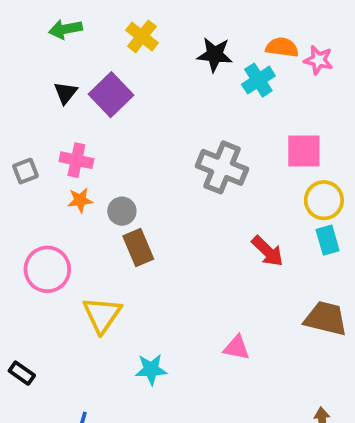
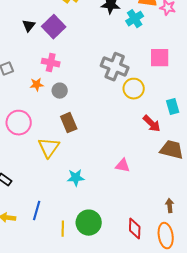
pink cross: (76, 160) -> (51, 63), moved
yellow circle: (324, 200) -> (134, 89), moved
brown rectangle: (138, 247) -> (69, 123), moved
red arrow: (268, 251) -> (152, 124), moved

